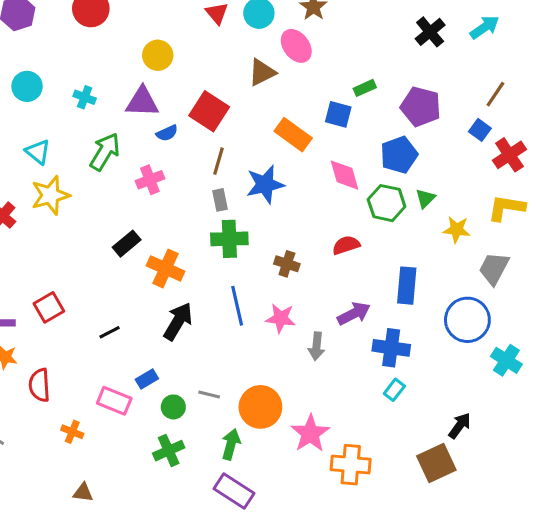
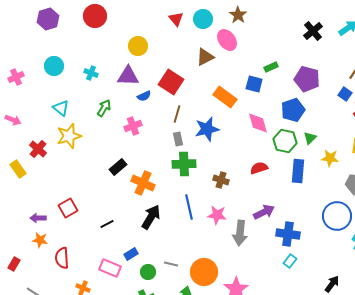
green arrow: (105, 152) -> (104, 108), size x0.7
blue rectangle: (407, 286) -> (298, 171), moved
gray arrow: (316, 346) -> (240, 233), size x1.4

